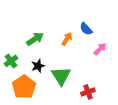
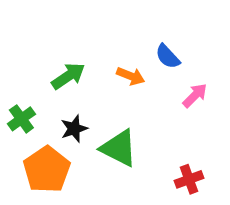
orange arrow: (67, 39) -> (131, 76), turned 80
green triangle: (61, 76) -> (119, 148), turned -30
red cross: (88, 92) -> (189, 179), moved

